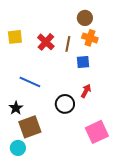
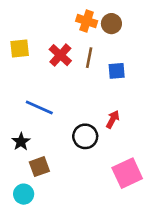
orange cross: (90, 38) -> (87, 21), moved
blue square: (83, 62) -> (117, 71), moved
brown square: (30, 127) -> (39, 167), size x0.7

